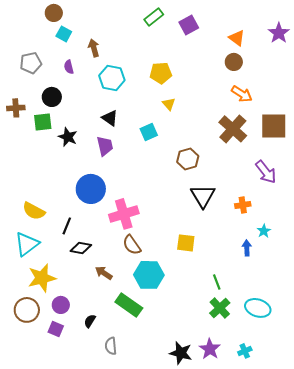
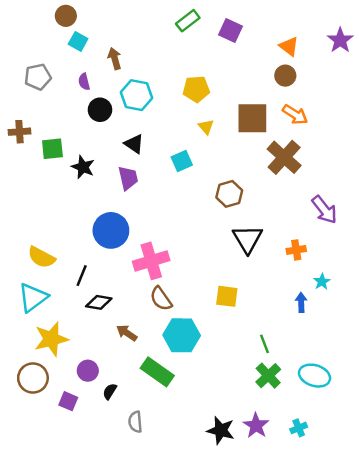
purple square: (189, 25) -> (230, 30), turned -36
black circle: (52, 97) -> (100, 110), moved
brown square: (274, 126) -> (252, 118), moved
purple circle: (61, 305) -> (88, 371), moved

